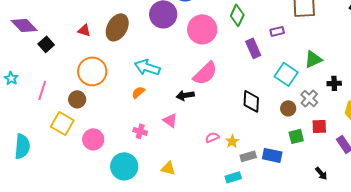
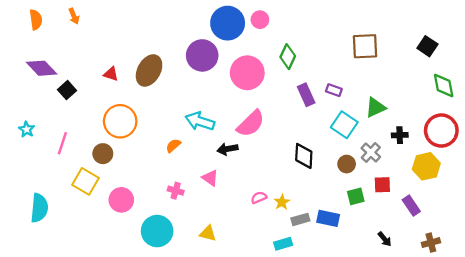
purple rectangle: (277, 31) -> (334, 90), moved, turned 32
cyan arrow: (147, 67) -> (200, 121), moved

